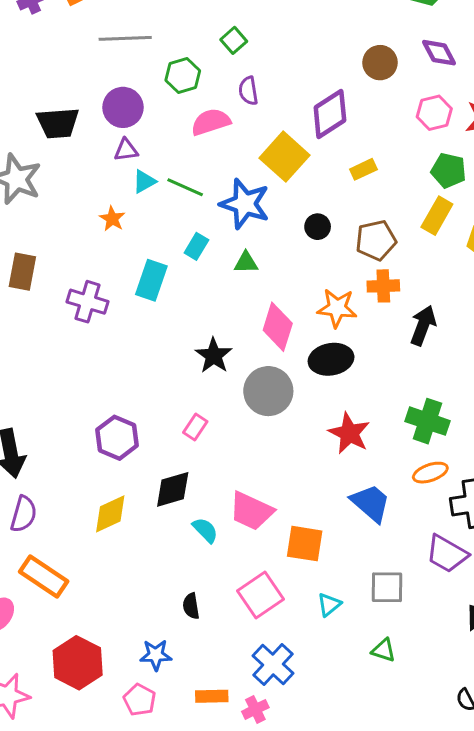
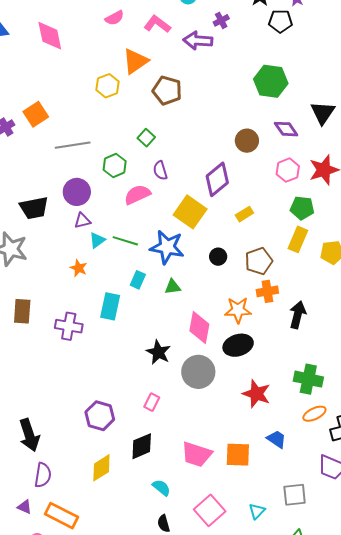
blue trapezoid: (371, 503) -> (277, 439), size x0.7
cyan semicircle: (205, 530) -> (161, 488), moved
orange square: (305, 544) -> (238, 455), moved

